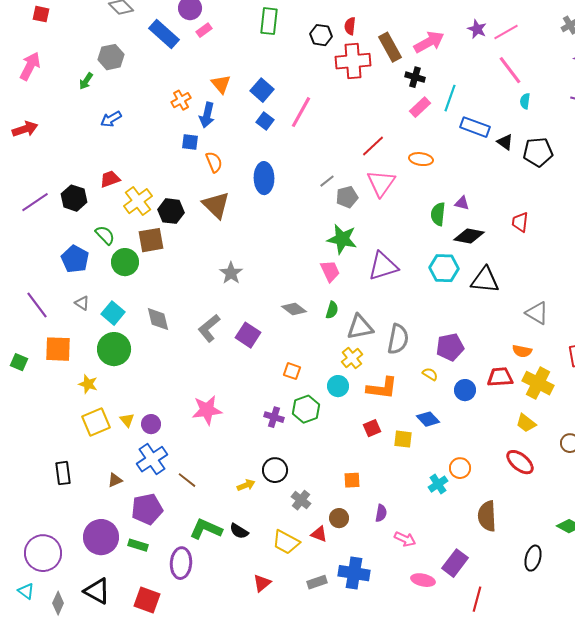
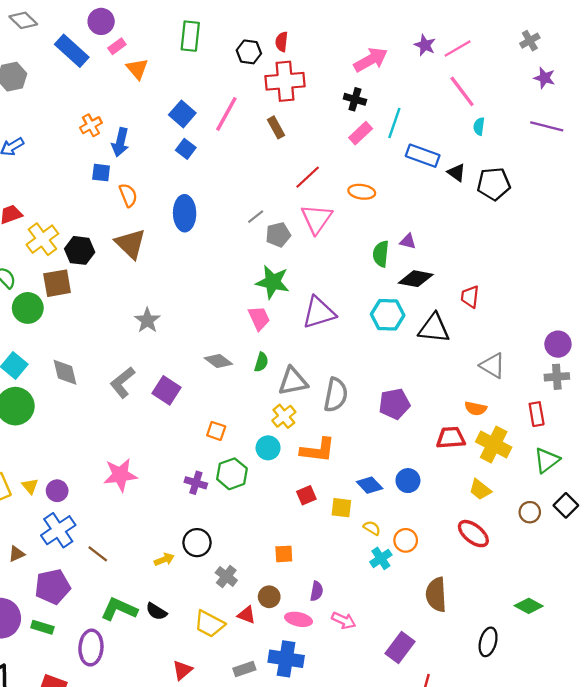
brown rectangle: (390, 47) -> (276, 127), moved, size x0.7
orange triangle: (221, 84) -> (137, 69), moved
pink line: (301, 112) -> (226, 114), moved
red trapezoid: (520, 222) -> (470, 297), moved
yellow semicircle: (430, 374) -> (372, 528), moved
blue circle: (465, 390) -> (408, 481), moved
pink ellipse: (423, 580) -> (299, 619), moved

